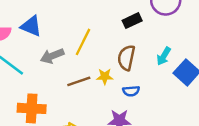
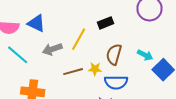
black rectangle: (132, 21) -> (105, 23), moved
cyan arrow: (164, 56) -> (145, 55), turned -98
blue semicircle: (131, 91) -> (116, 82), size x1.6

